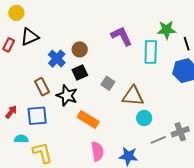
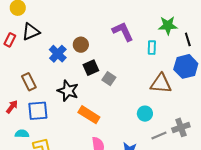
cyan rectangle: (151, 52) -> (152, 48), size x0.6
black square: (80, 72) -> (91, 68), moved
brown rectangle: (42, 87) -> (29, 82), moved
brown triangle: (133, 96) -> (161, 84), moved

